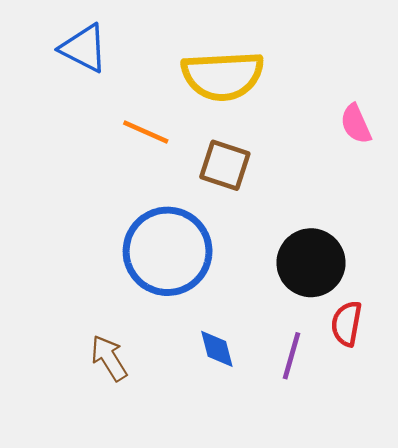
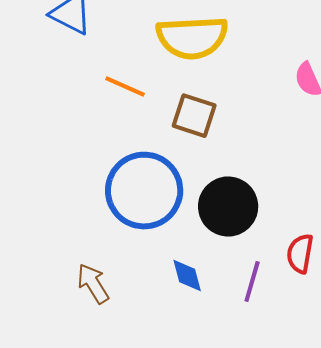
black circle: (311, 263) -> (228, 207), moved

